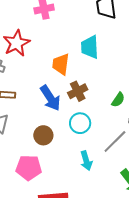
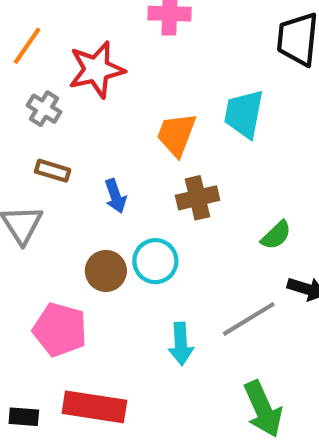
blue arrow: (50, 98) -> (115, 196), moved, size x0.6
cyan circle: (80, 123) -> (155, 261), moved

